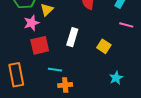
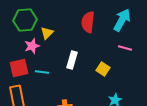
red square: (40, 45) -> (19, 68), moved
cyan line: (55, 70) -> (42, 72), moved

